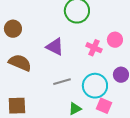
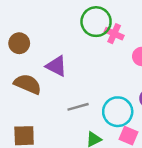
purple triangle: (55, 47) -> (56, 66), moved
pink cross: (94, 48) -> (114, 34), moved

